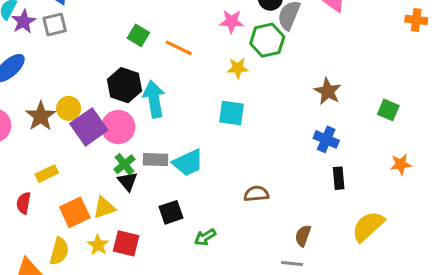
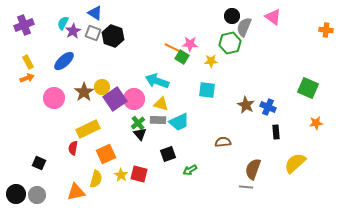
pink star: (232, 21) -> (190, 44), moved
gray square: (55, 25) -> (93, 33), turned 35
green square: (138, 35) -> (182, 57), moved
black hexagon: (124, 85) -> (113, 36), moved
brown star: (328, 91) -> (246, 105), moved
cyan arrow: (154, 99) -> (157, 81), turned -60
green square: (388, 110) -> (308, 88), size x1.5
yellow rectangle: (47, 174) -> (88, 129), size x1.6
yellow triangle: (104, 208) -> (161, 104), moved, turned 35
brown semicircle: (303, 236) -> (253, 169), size x1.5

